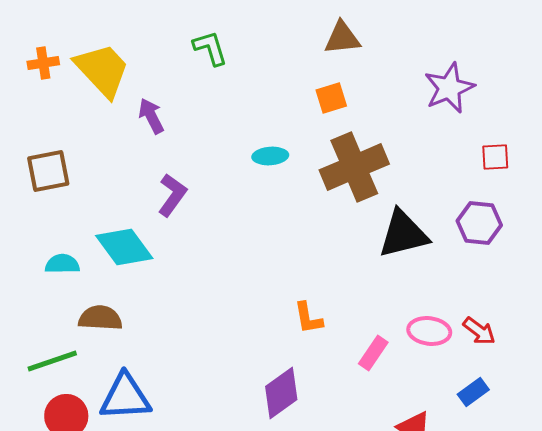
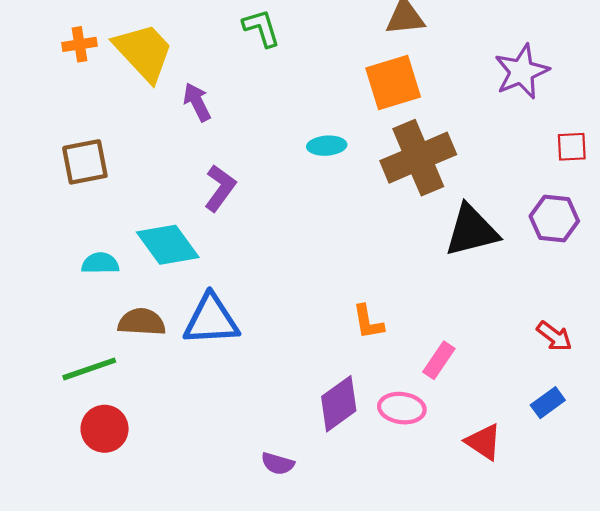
orange square: (331, 98) -> (393, 82), size x1.6
pink ellipse: (429, 331) -> (402, 408), moved
blue triangle: (125, 397) -> (211, 320), moved

